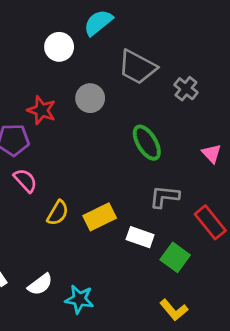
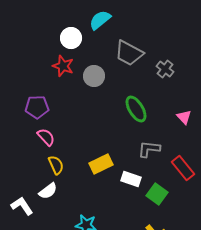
red star: (42, 110) -> (63, 66), moved
yellow semicircle: (58, 213) -> (56, 165), moved, turned -54
white semicircle: (40, 284) -> (48, 191), moved

